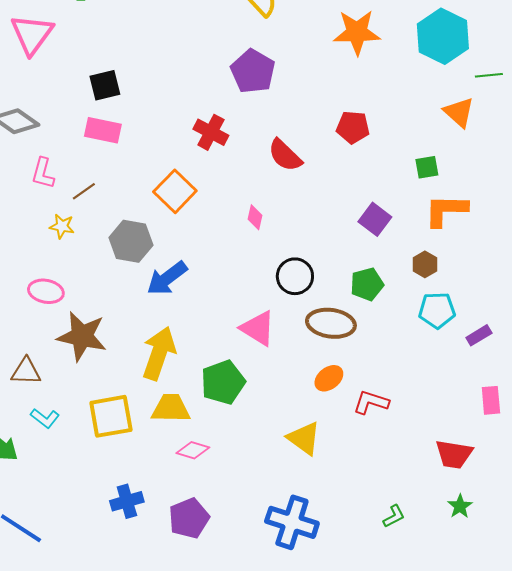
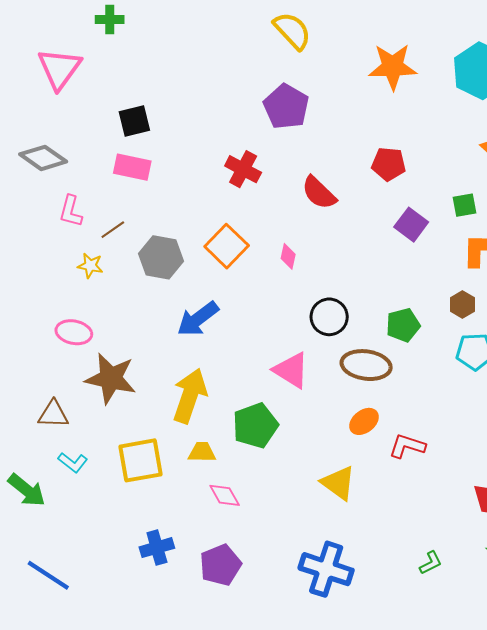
orange square: (175, 191) -> (227, 246), moved
purple square: (375, 219) -> (411, 225), moved
gray hexagon: (131, 241) -> (161, 257), moved
yellow trapezoid: (171, 408) -> (202, 452), size x0.7
pink diamond: (193, 450) -> (225, 495), turned 44

